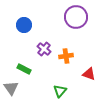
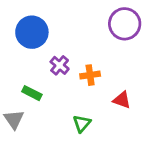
purple circle: (76, 17) -> (125, 24), moved
blue circle: (24, 25) -> (32, 32), size x1.5

